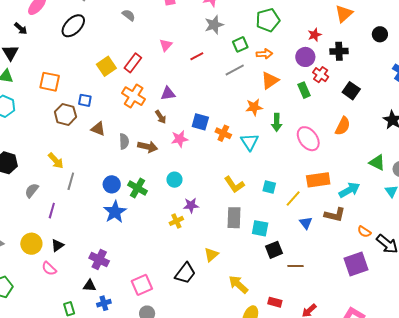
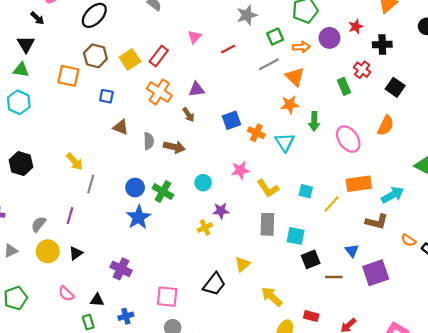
purple circle: (305, 57) -> (329, 38), moved
orange triangle: (270, 81) -> (295, 77), moved, turned -42
brown hexagon: (65, 114) -> (95, 56), moved
blue square: (200, 122) -> (231, 120), turned -36
pink star: (180, 139) -> (240, 170), moved
gray semicircle: (32, 190) -> (39, 224), moved
blue triangle: (306, 223) -> (352, 251), moved
purple square: (356, 264) -> (376, 273), moved
pink semicircle: (49, 269) -> (66, 294), moved
pink square: (142, 285) -> (167, 297), turned 30
black triangle: (90, 286) -> (97, 300), moved

